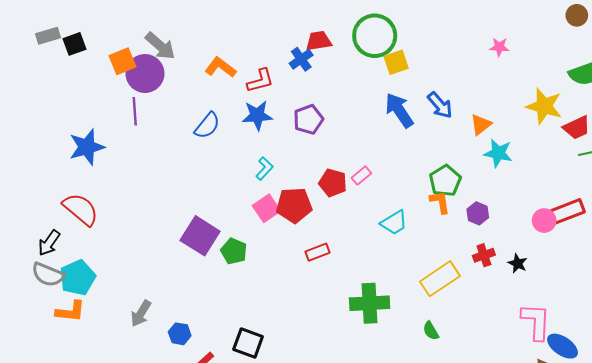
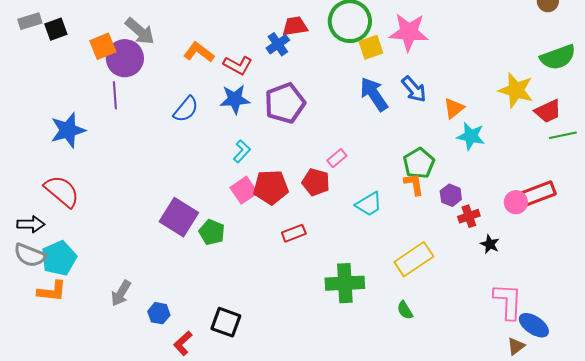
pink star: (499, 47) -> (409, 32), moved, size x2.0
red L-shape: (260, 81) -> (238, 65), turned 44
purple pentagon: (308, 119) -> (285, 103), size x1.4
red pentagon: (333, 183) -> (316, 182), moved
black arrow: (49, 243) -> (31, 224), turned -124
red cross: (484, 255) -> (469, 216), moved

